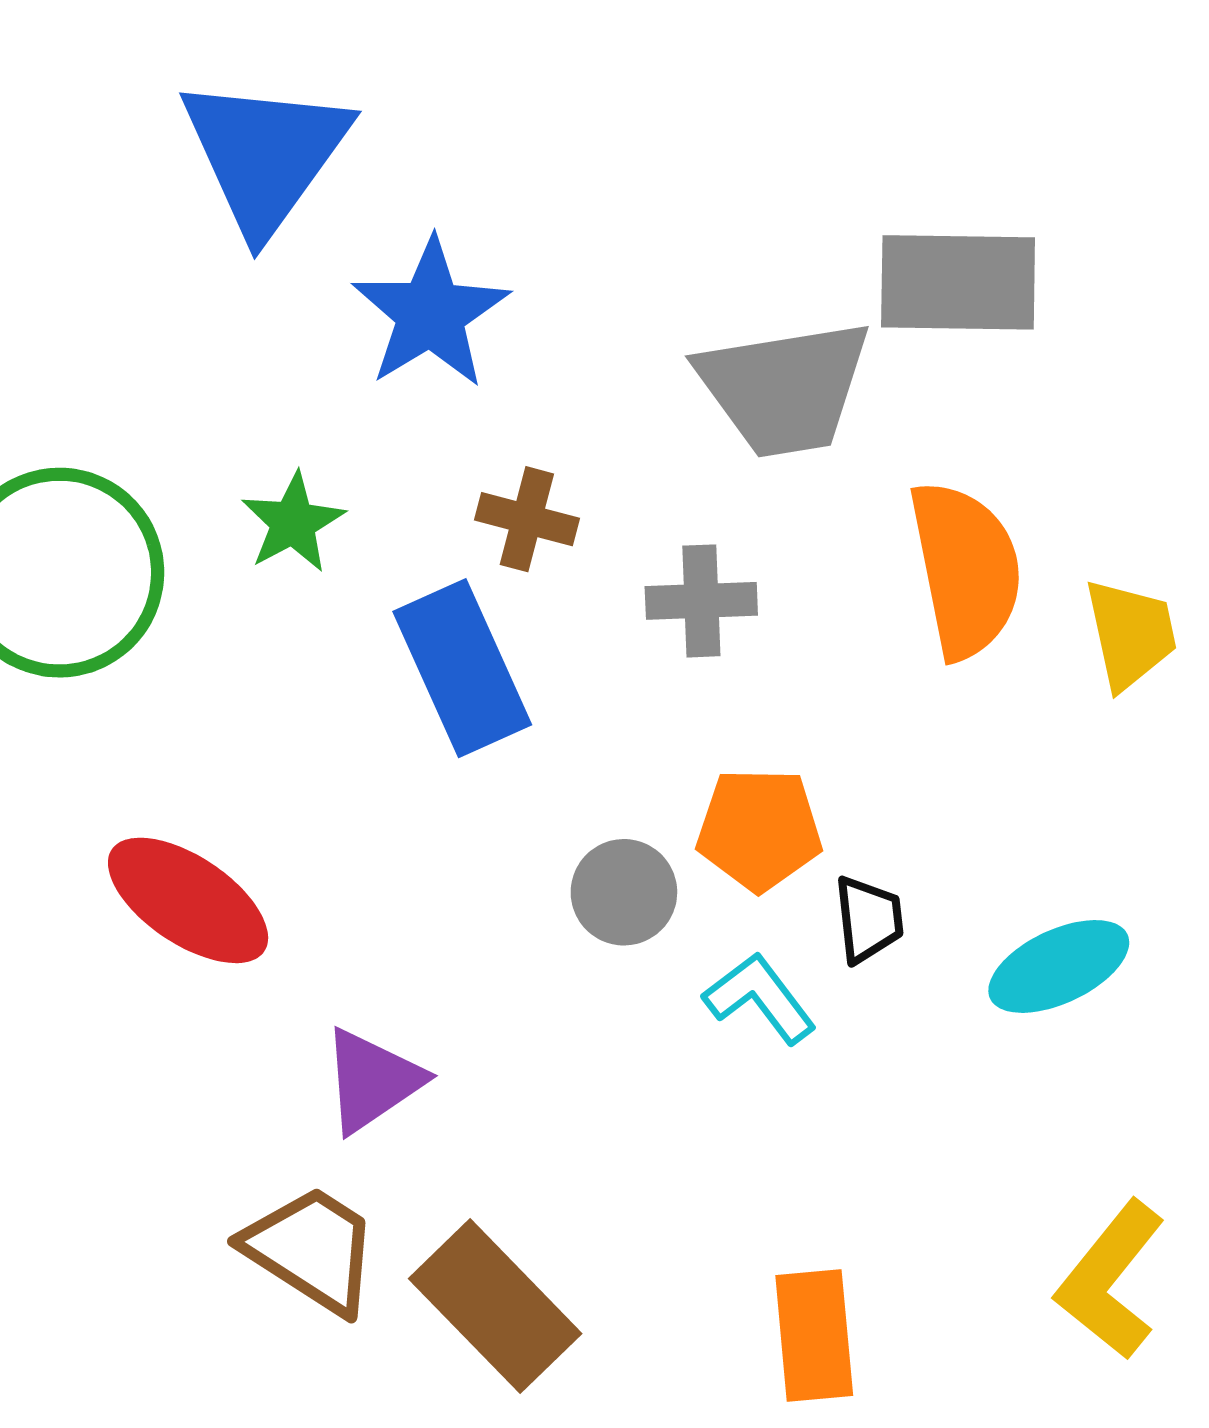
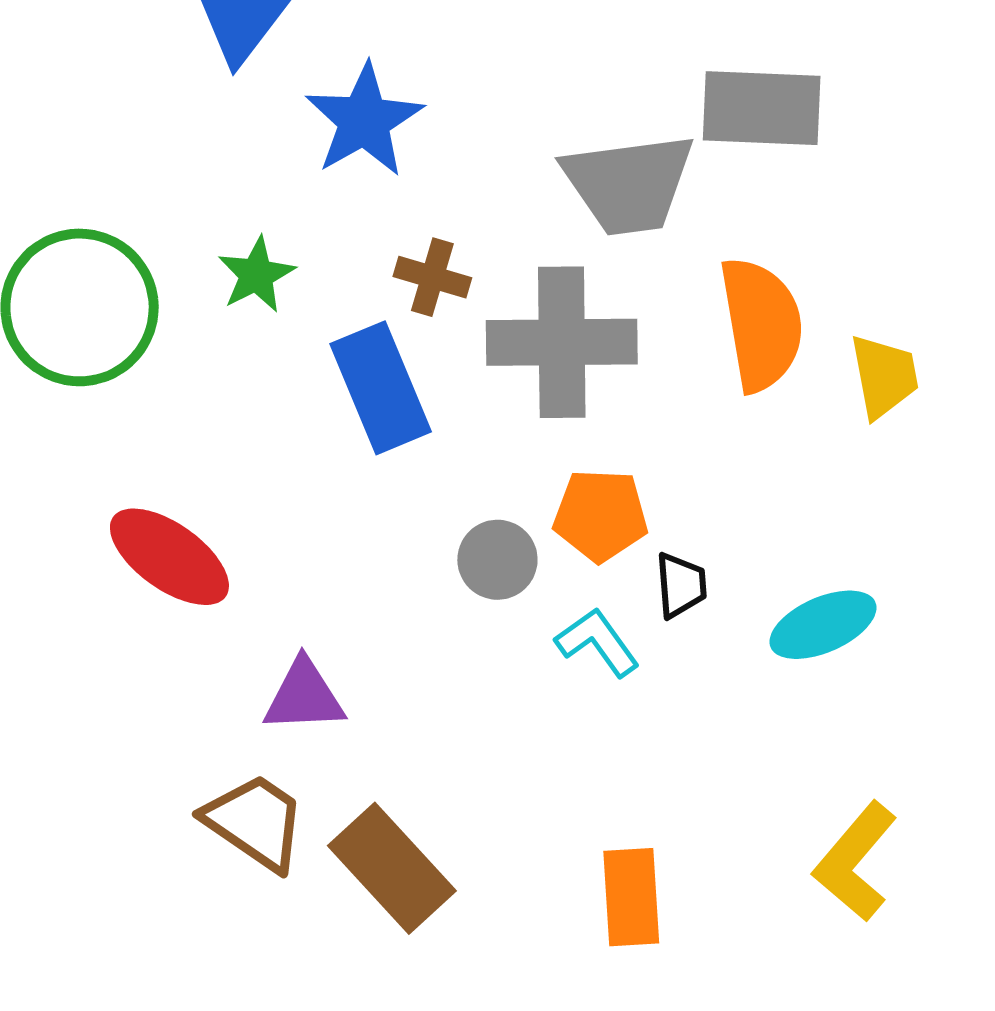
gray cross: (701, 601) -> (562, 342), size x1.8
purple triangle: (372, 1081) -> (304, 696), turned 30

